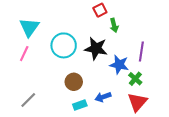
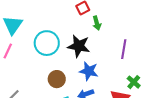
blue star: (119, 65) -> (89, 71), moved
green cross: (135, 79) -> (134, 82), moved

